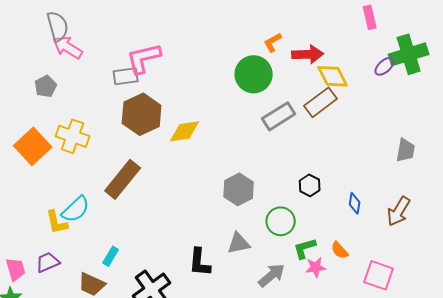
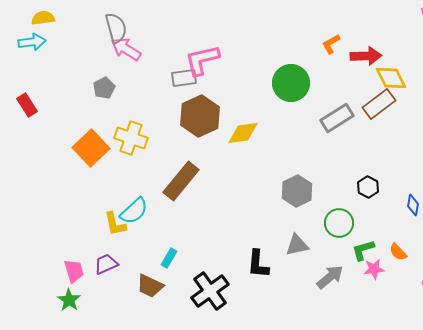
green circle: (254, 74) -> (291, 83), moved

